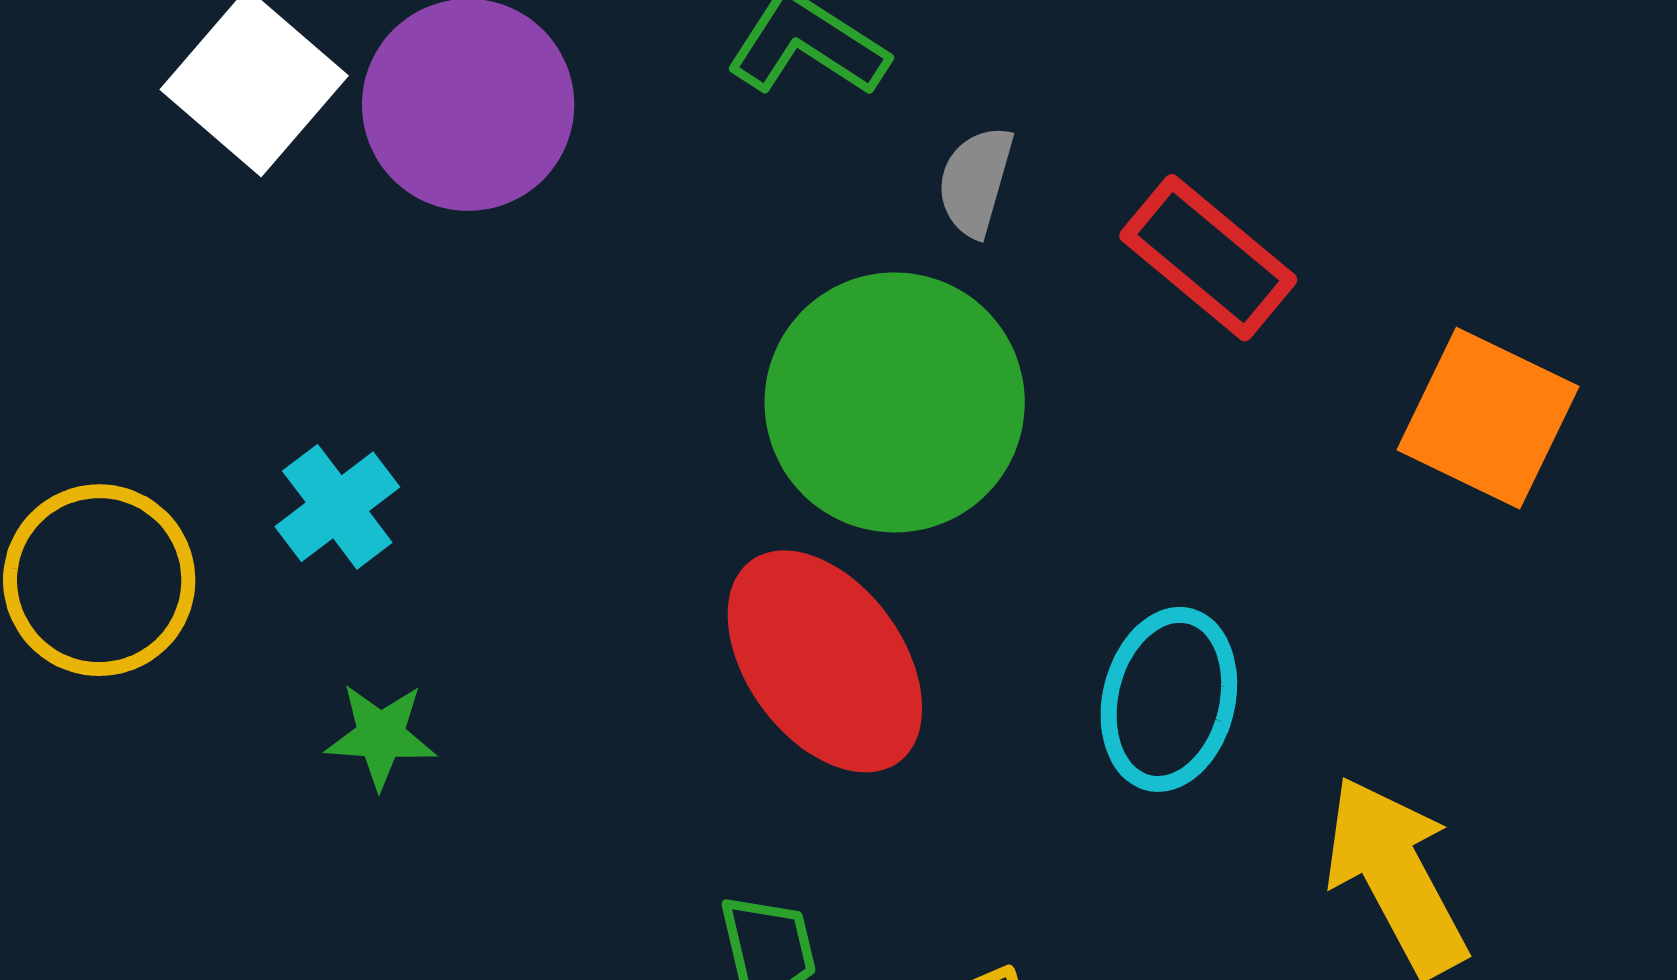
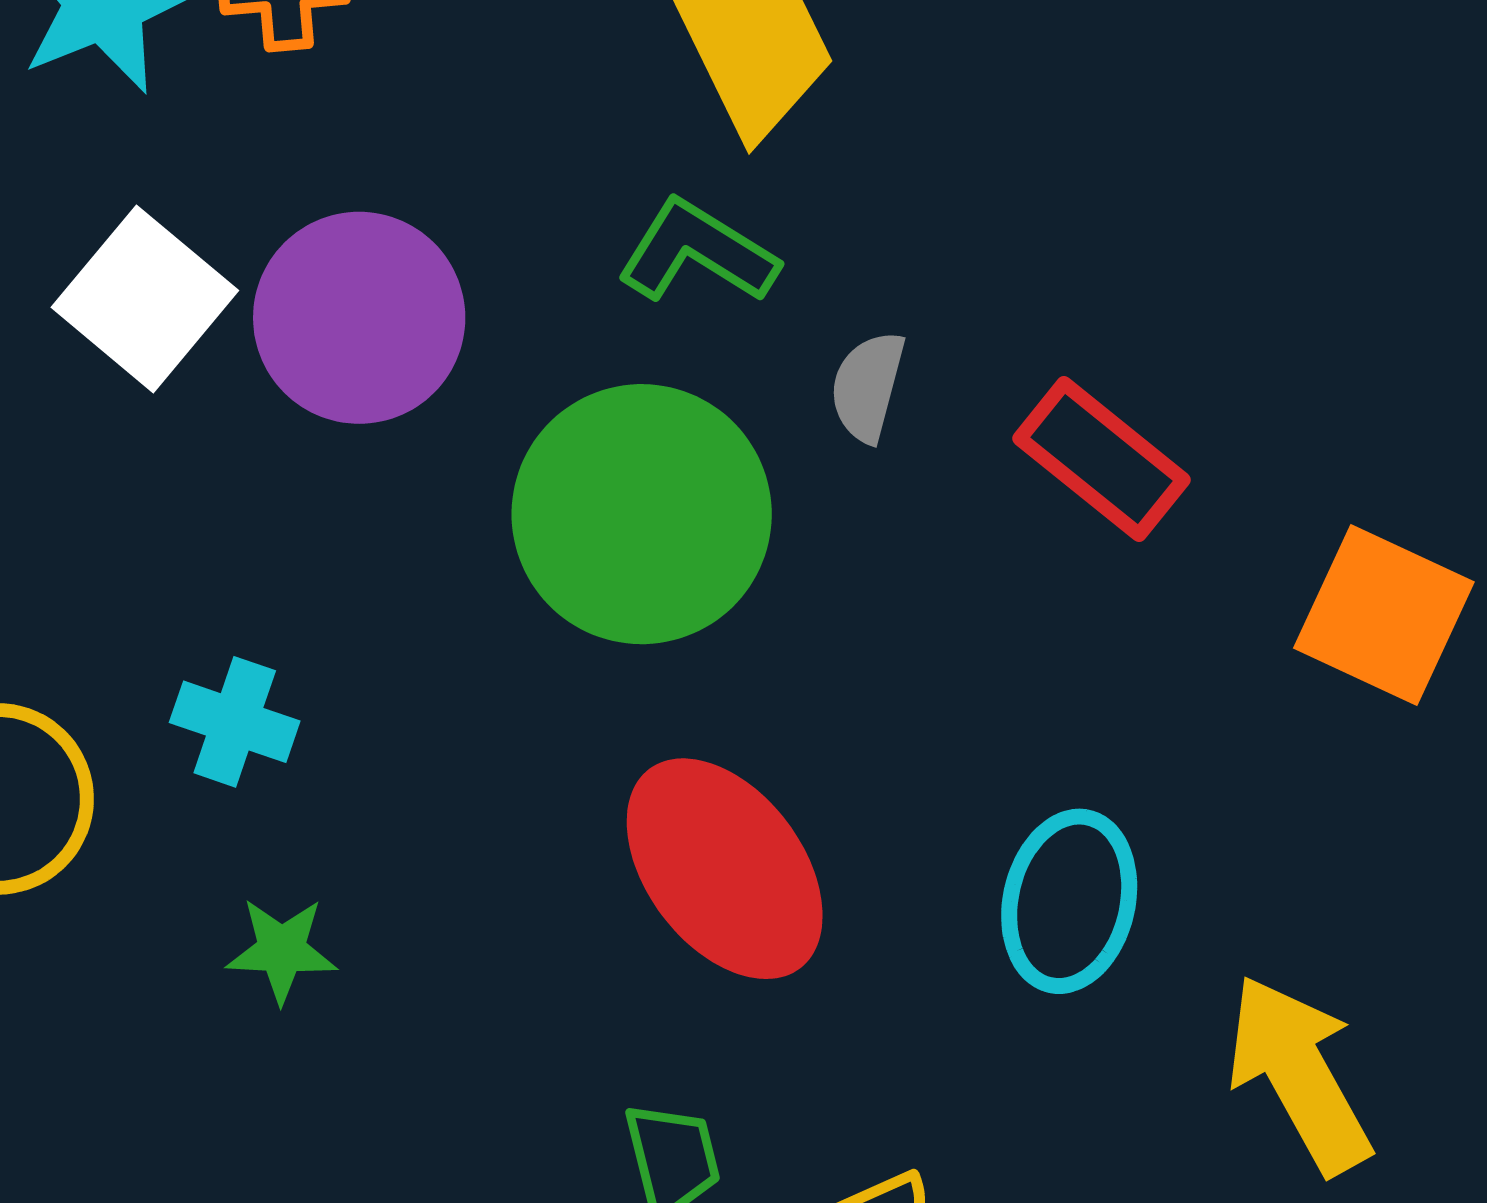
green circle: (895, 402) -> (642, 514), moved
cyan cross: (337, 507) -> (235, 722), turned -33

